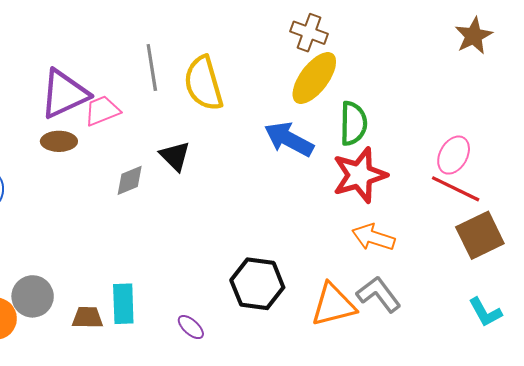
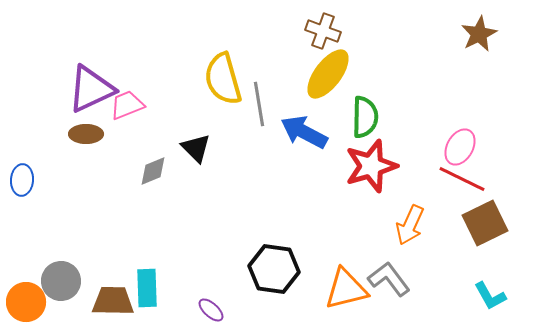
gray line: (152, 67) -> (259, 104), moved
orange arrow: (373, 237) -> (410, 225), moved, turned -84
brown trapezoid: (87, 318) -> (113, 301), size x1.4

